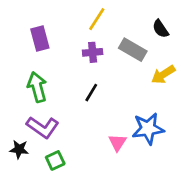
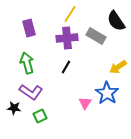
black semicircle: (161, 29) -> (116, 21), size x1.5
purple cross: (93, 52) -> (67, 38), size x1.5
yellow arrow: (163, 75) -> (118, 67), moved
blue star: (148, 129) -> (107, 93), turned -30

